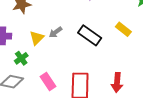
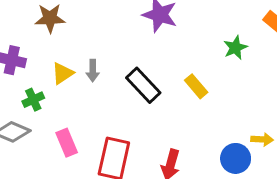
gray arrow: (55, 32) -> (93, 71), turned -64

